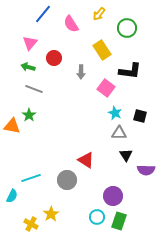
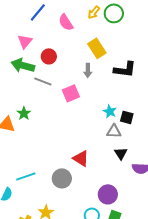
green circle: (127, 28) -> (114, 13), moved
green arrow: (28, 67) -> (23, 65), size x1.6
gray arrow: (81, 72) -> (88, 70), moved
pink square: (106, 88) -> (71, 93), moved, turned 30
gray line: (34, 89) -> (43, 81), moved
black square: (140, 116) -> (127, 117), moved

